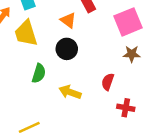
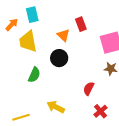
yellow arrow: (70, 92) -> (56, 107), moved
red cross: (126, 108) -> (101, 111), turned 32

